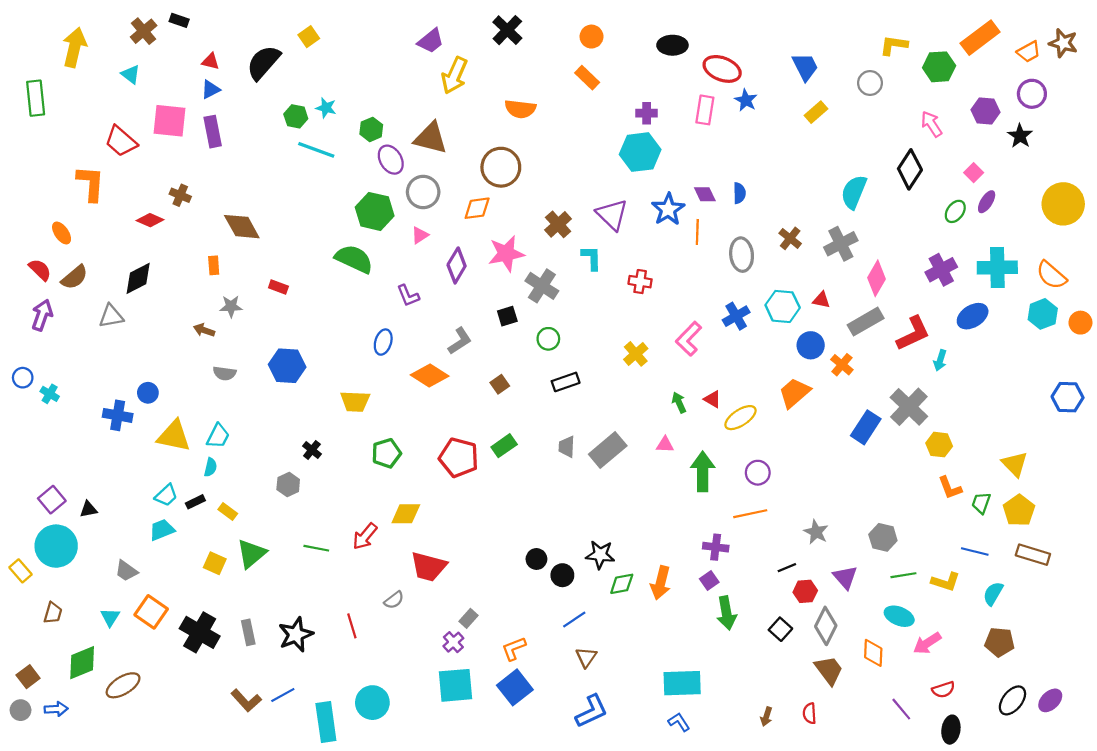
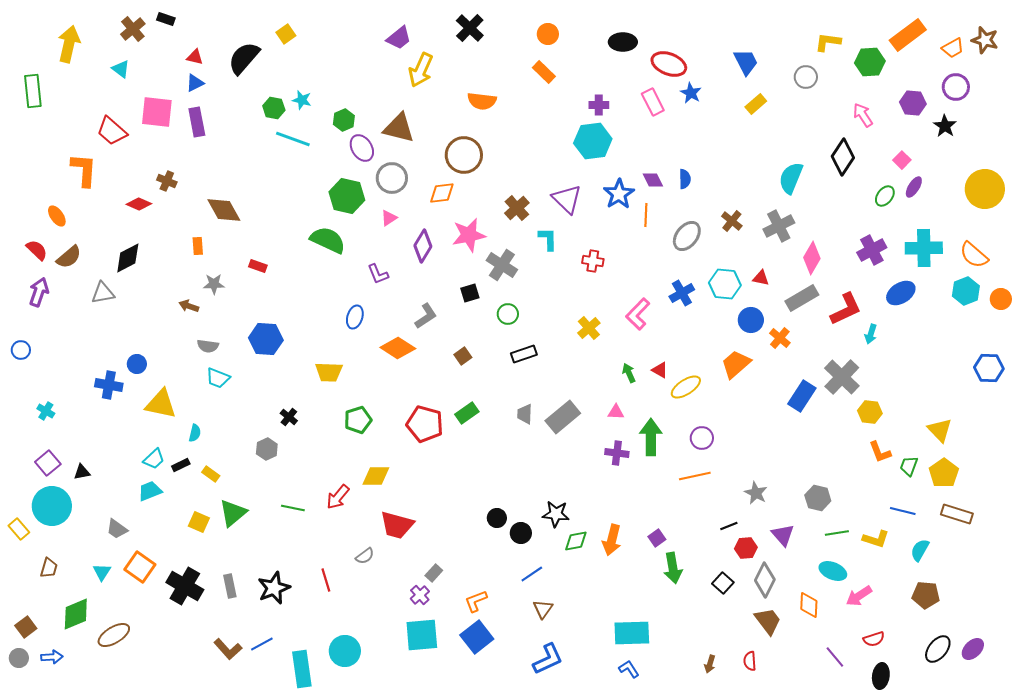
pink rectangle: (705, 110) -> (653, 102), turned -36
gray ellipse: (742, 255) -> (687, 236), turned 44
cyan cross: (50, 394) -> (46, 411), moved
cyan trapezoid: (218, 436) -> (218, 378), moved, turned 85
purple cross: (716, 547) -> (617, 453), moved

